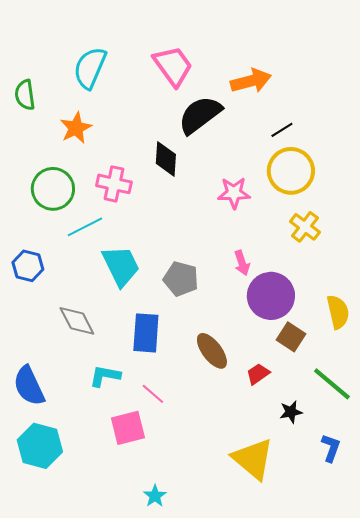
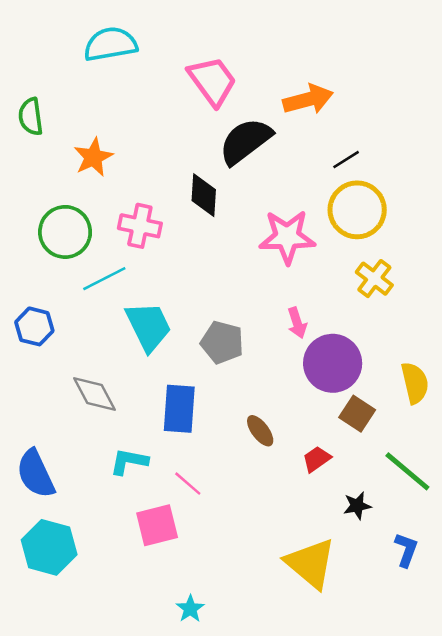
cyan semicircle: (90, 68) -> (110, 44), moved, turned 57
pink star: (234, 193) -> (287, 237), size x1.4
brown ellipse: (212, 351) -> (260, 431), size x0.7

